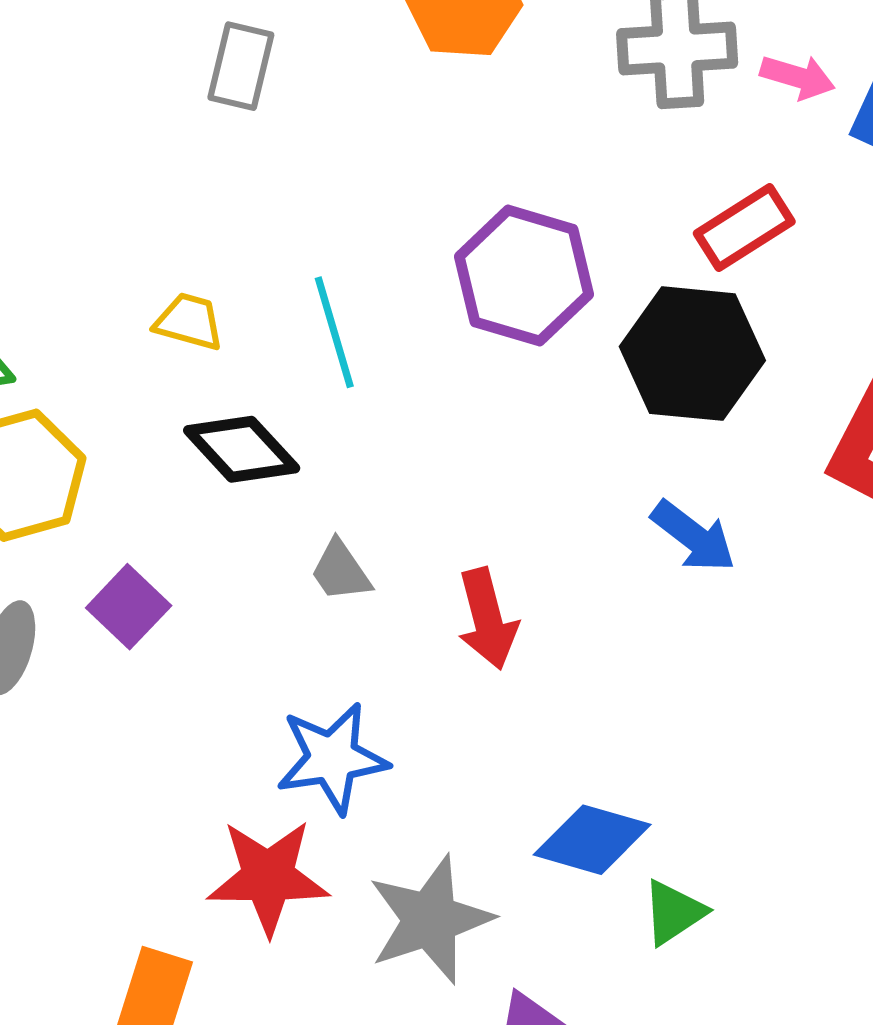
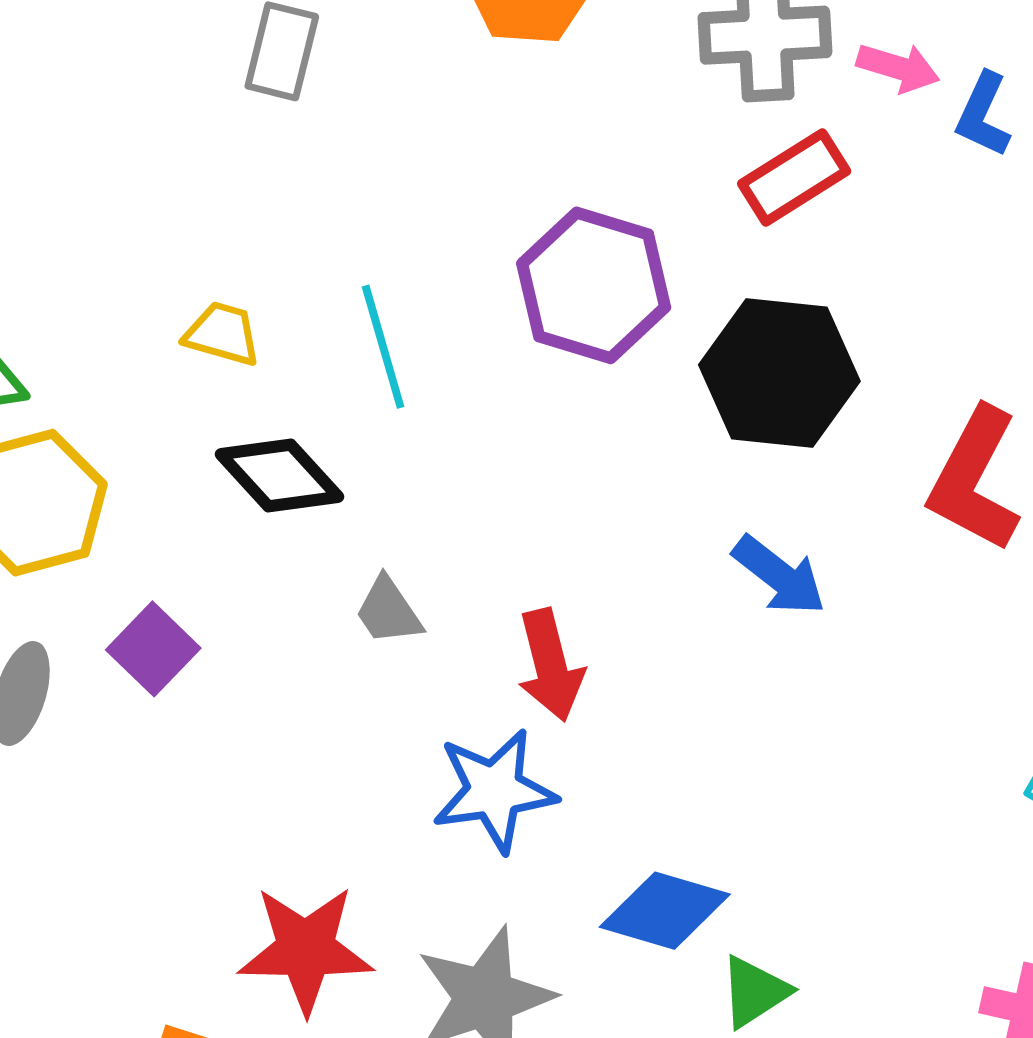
red rectangle: (744, 227) -> (794, 177), moved
blue star: (332, 758) -> (494, 791), moved

